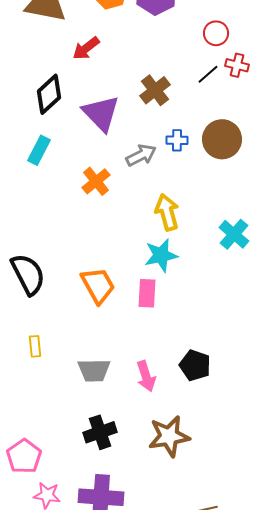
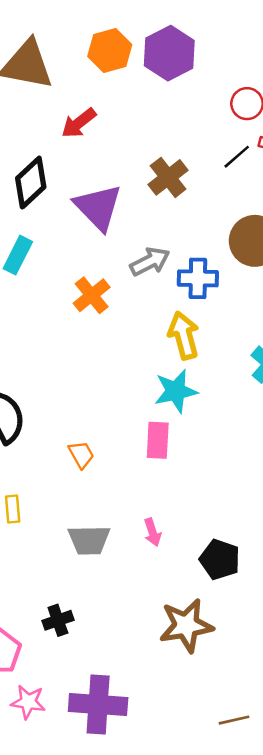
blue cross: (177, 140) -> (198, 278), moved, size x1.4
orange trapezoid: (98, 285) -> (81, 455), moved, size x0.6
black pentagon: (195, 365) -> (220, 559), moved
pink arrow: (146, 376) -> (152, 532), moved, size x0.7
black cross: (100, 432) -> (58, 620), moved, size x0.7

